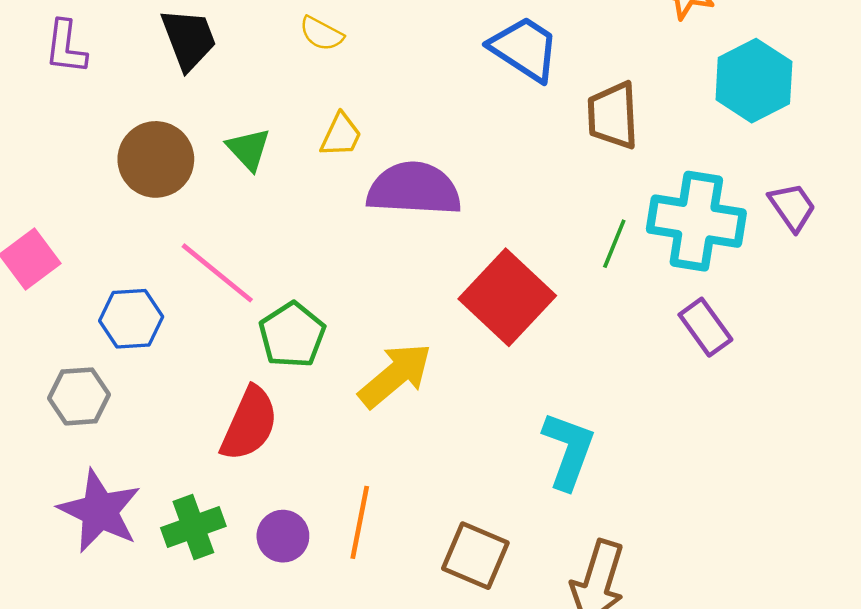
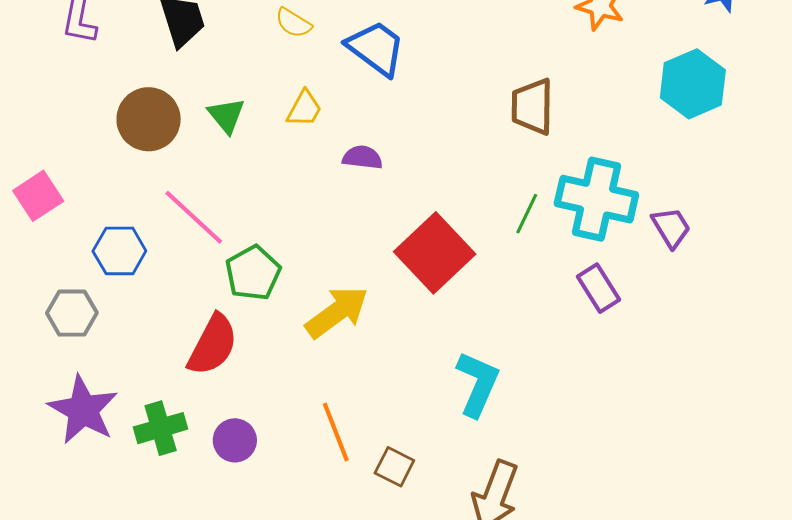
blue trapezoid: (524, 49) -> (376, 48), moved
cyan hexagon: (754, 81) -> (693, 84), moved
purple semicircle: (414, 189) -> (362, 157), size x0.5
purple trapezoid: (792, 207) -> (671, 227), moved
orange line: (360, 522) -> (336, 432), moved, turned -36
brown square: (475, 556) -> (394, 467), size x0.7

